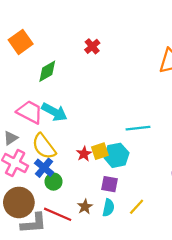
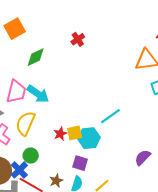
pink trapezoid: (30, 112) -> (16, 92), turned 70
cyan line: (138, 128) -> (111, 116), turned -35
yellow semicircle: (44, 146) -> (25, 123), turned 55
blue cross: (44, 168) -> (19, 170), moved

